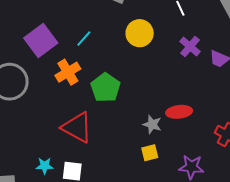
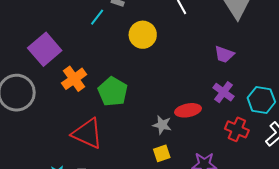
cyan line: (84, 38) -> (97, 17), moved
purple cross: (190, 47) -> (223, 92), moved

